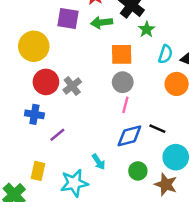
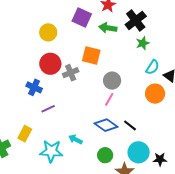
yellow circle: (34, 46) -> (48, 32), size x0.7
orange square: (122, 54) -> (91, 56), moved
blue diamond: (129, 136) -> (106, 125), turned 35
cyan arrow: (99, 162) -> (75, 139), turned 136

